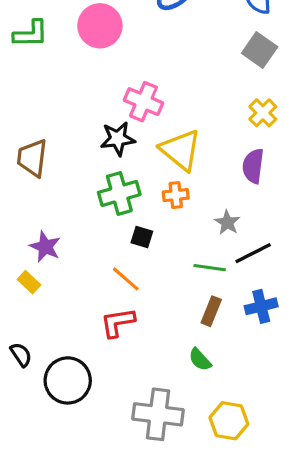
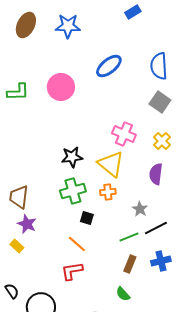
pink cross: (143, 102) -> (124, 134), moved
brown trapezoid: (32, 158) -> (19, 197), moved
green line: (210, 268) -> (129, 237), turned -30

